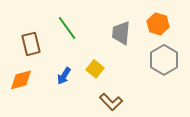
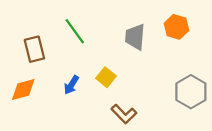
gray hexagon: (164, 60) -> (191, 92), moved

